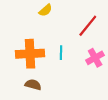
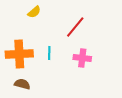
pink cross: (95, 58) -> (82, 58), turned 36

